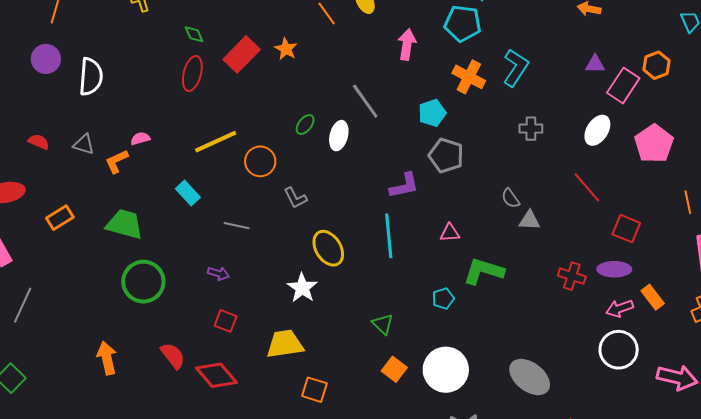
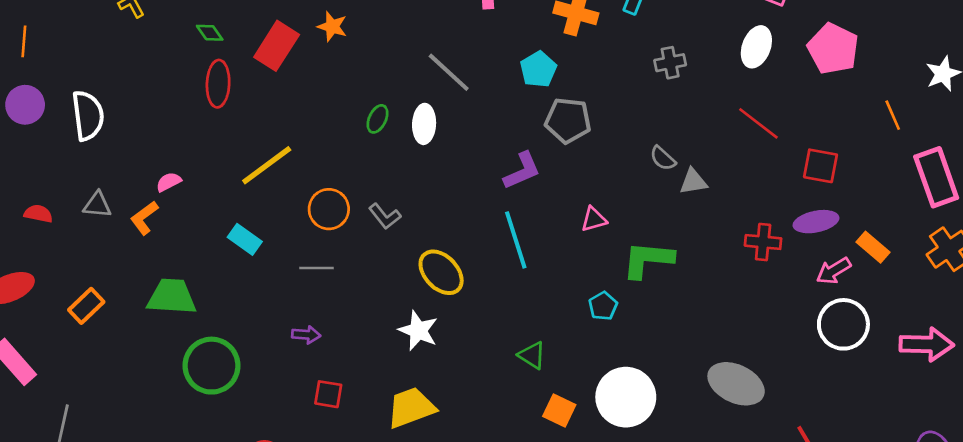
orange circle: (260, 161) -> (329, 209), moved

